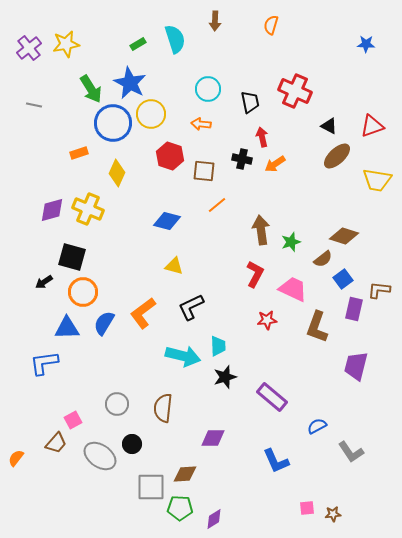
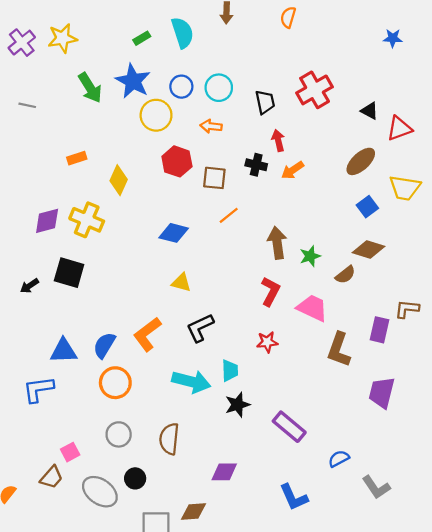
red cross: (295, 91) -> (315, 90), turned 36
blue circle: (113, 123) -> (181, 87), moved, size x0.6
black triangle: (329, 126) -> (370, 111), moved
blue square: (343, 279) -> (367, 207), moved
black arrow: (44, 282) -> (29, 286), moved
orange circle: (83, 292) -> (115, 383), moved
red star: (267, 320) -> (267, 342), moved

